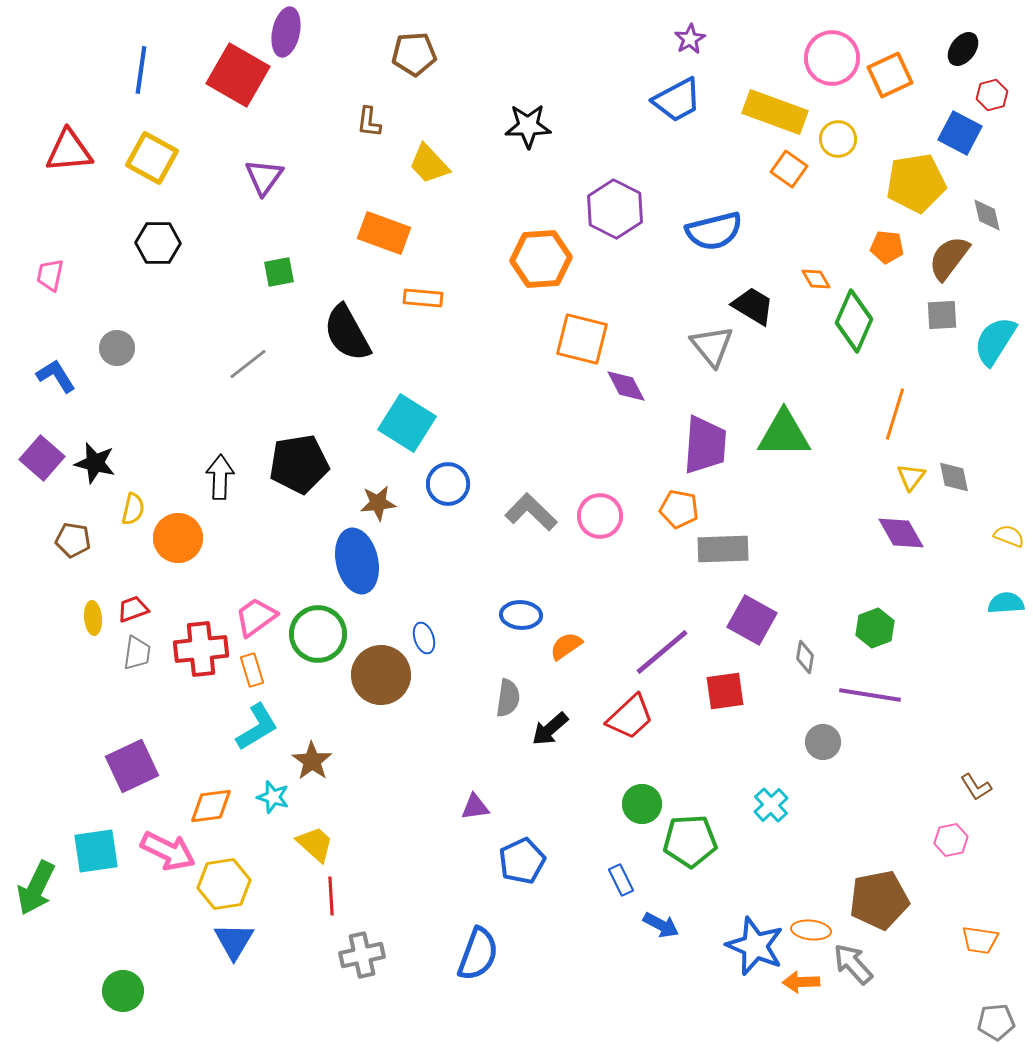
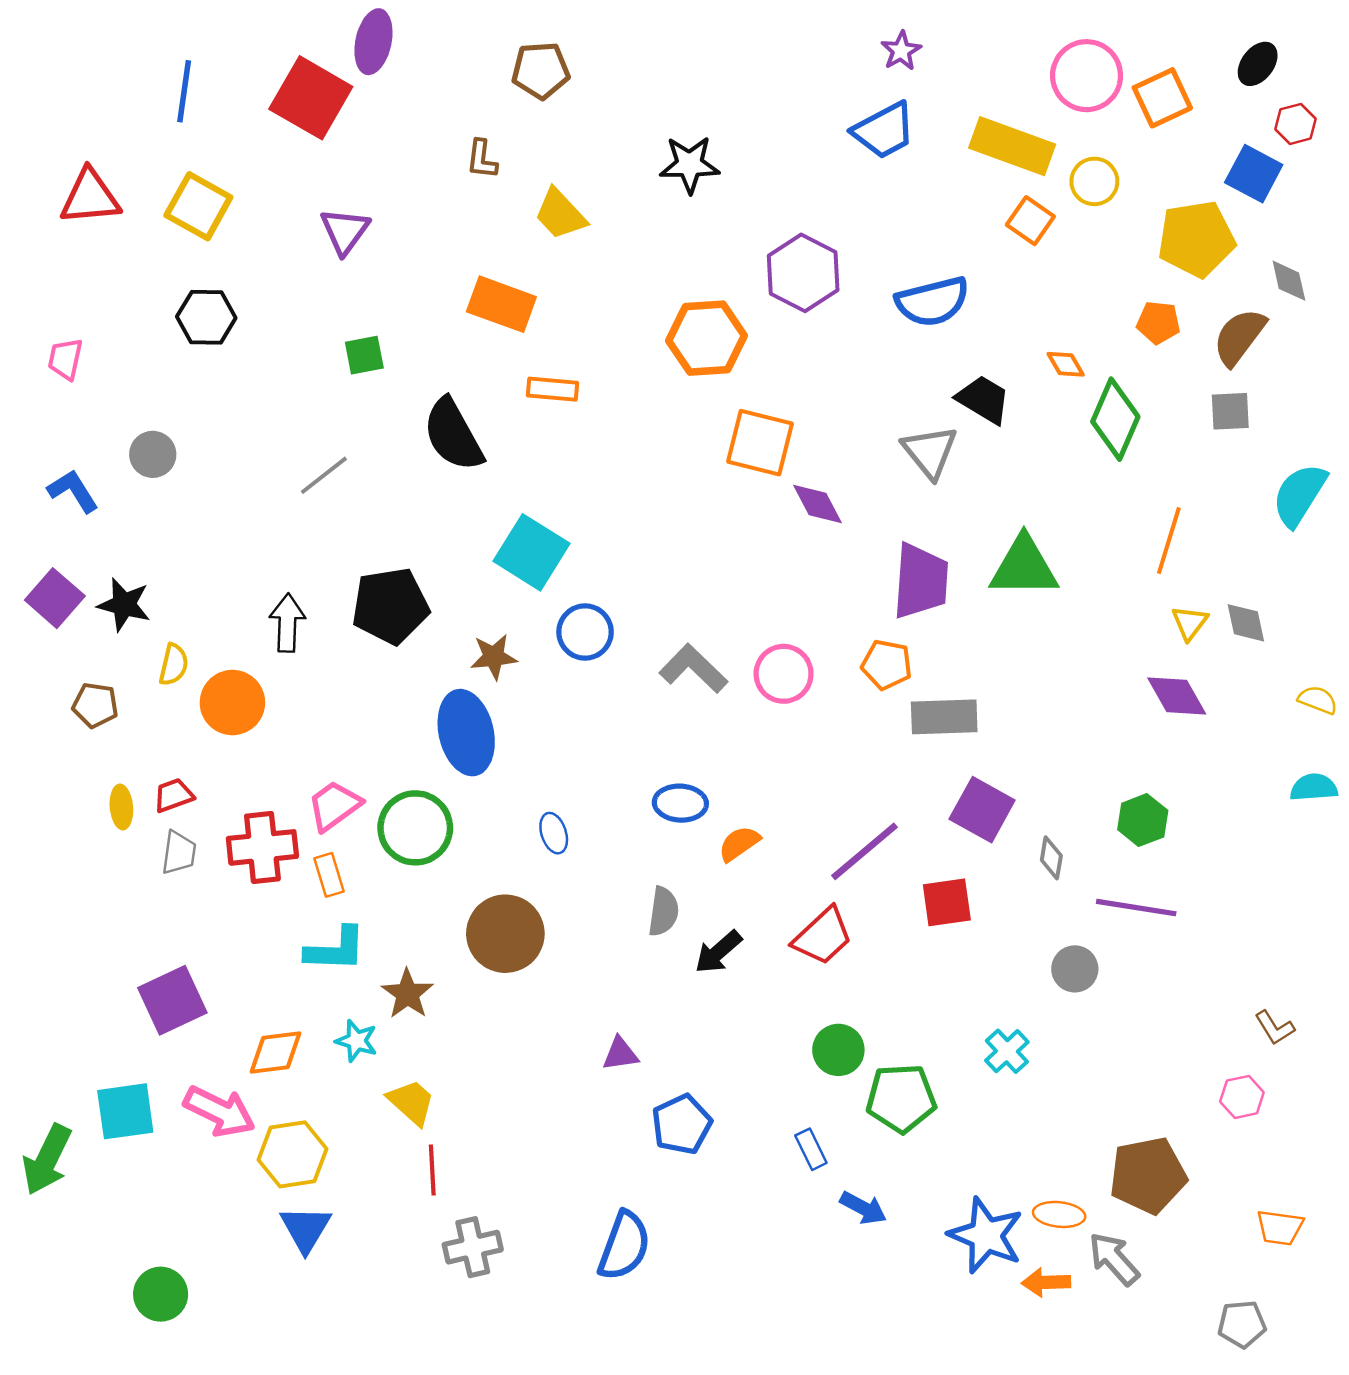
cyan semicircle: (995, 341) -> (1299, 495), moved
brown circle: (381, 675) -> (505, 934), moved
cyan L-shape: (257, 727) -> (336, 949), turned 33
gray pentagon: (996, 1022) -> (1242, 1324), moved

